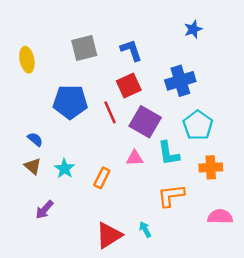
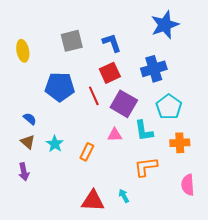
blue star: (193, 29) -> (165, 25), size x1.8
purple arrow: (44, 210) -> (24, 172), moved, turned -54
pink semicircle: (220, 217) -> (188, 185), turned -95
red triangle: (109, 235) -> (93, 201), turned 35

